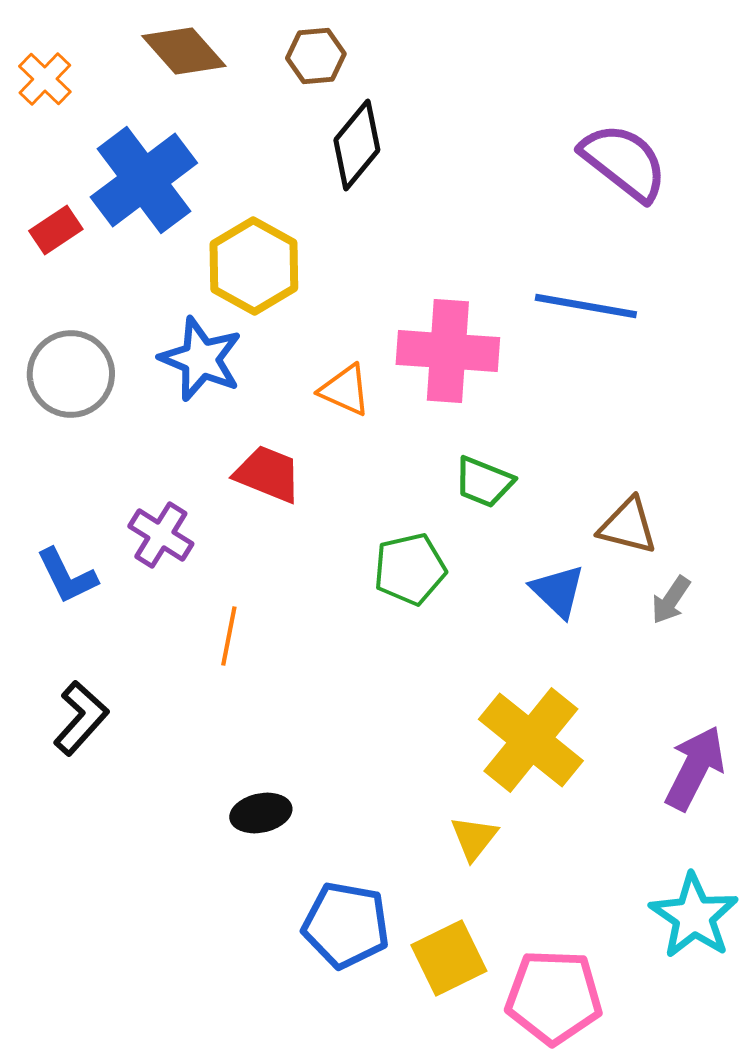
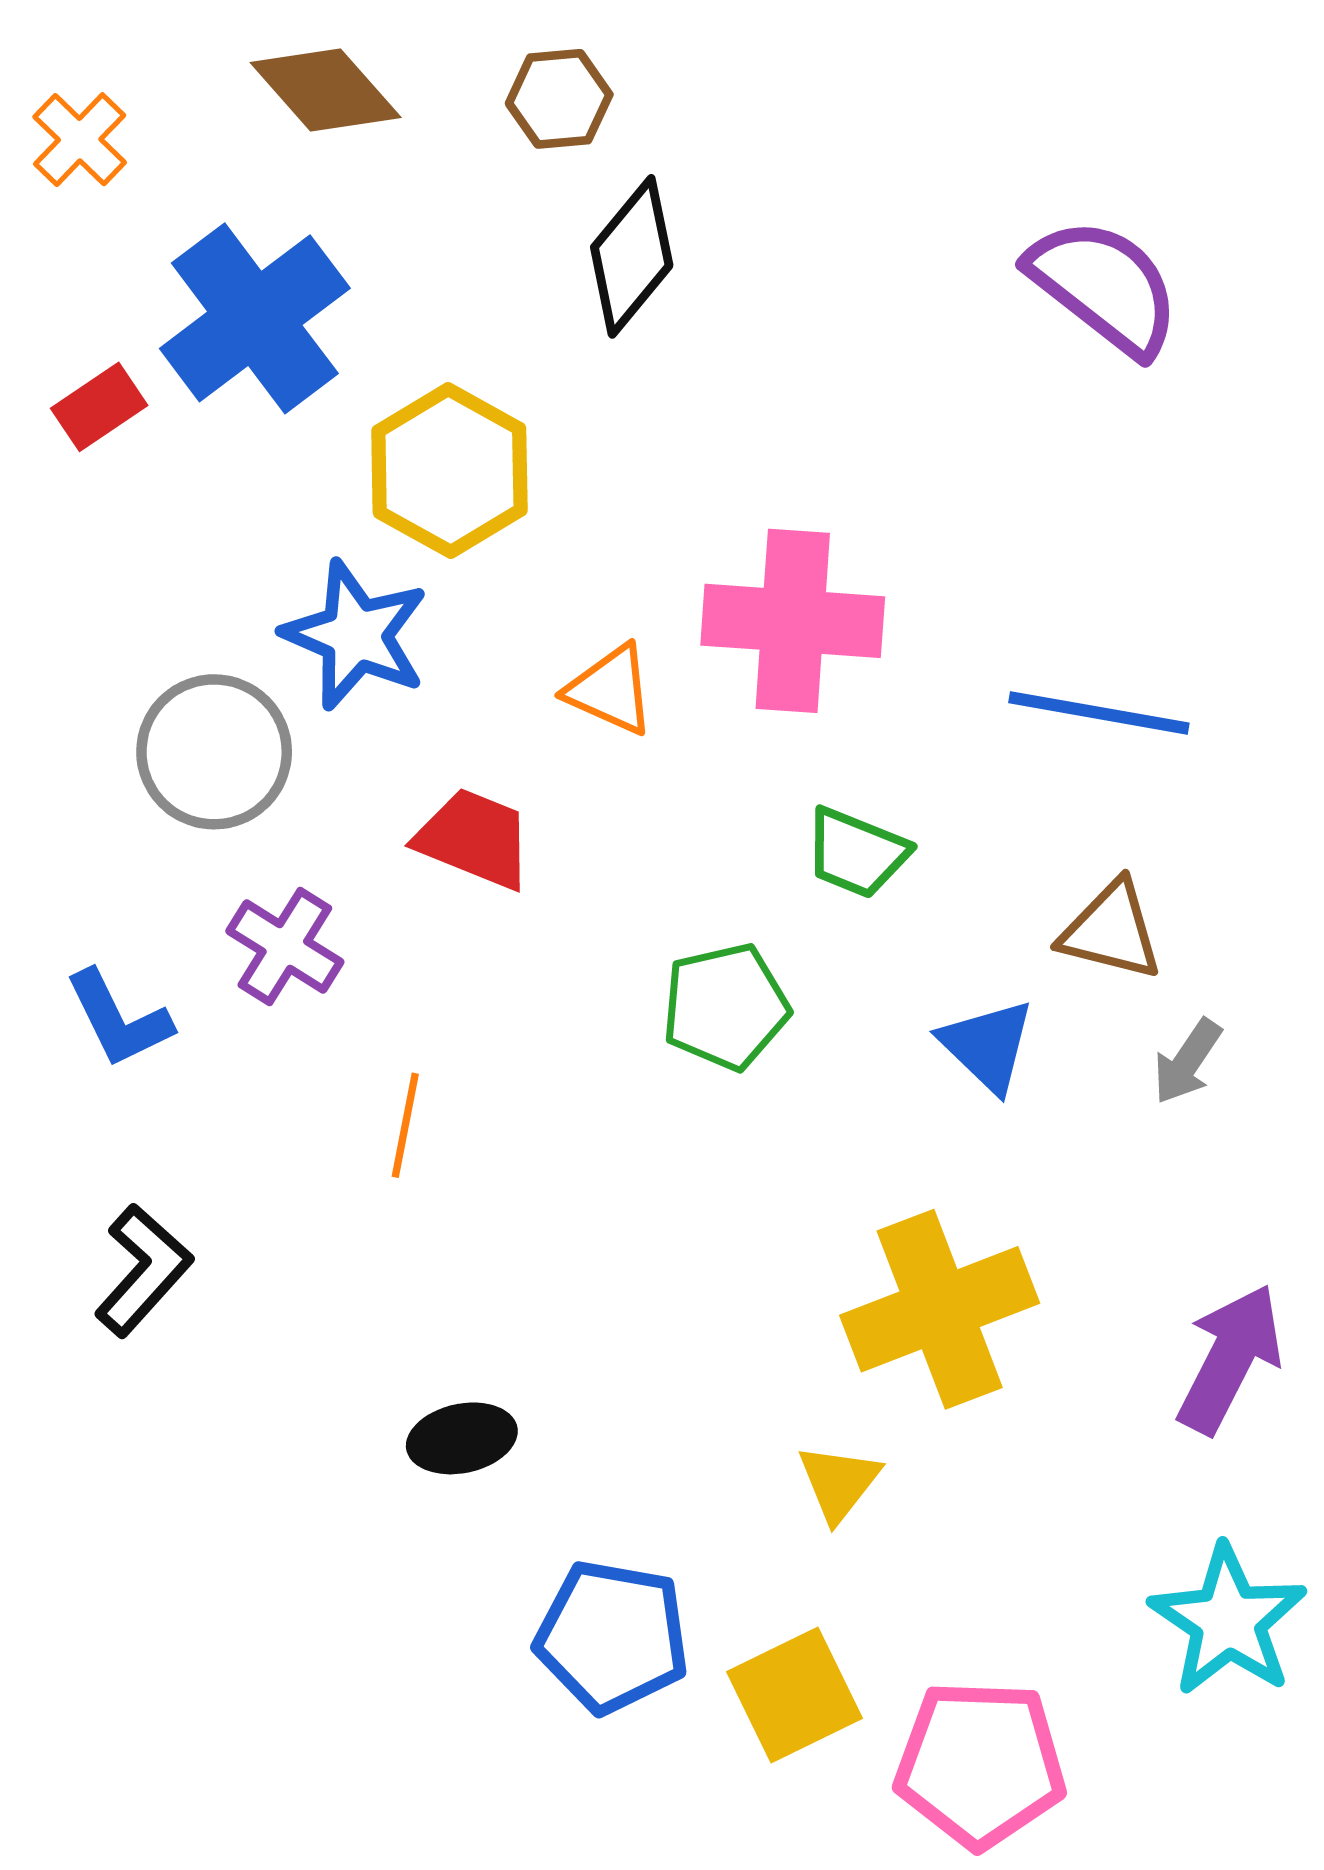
blue line: (586, 306) -> (1099, 713), moved
gray circle: (71, 374) -> (214, 752), moved
yellow cross: (531, 740) -> (940, 1309), turned 30

